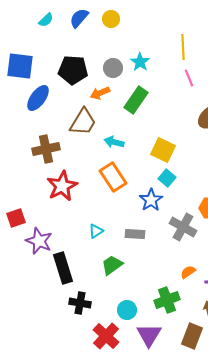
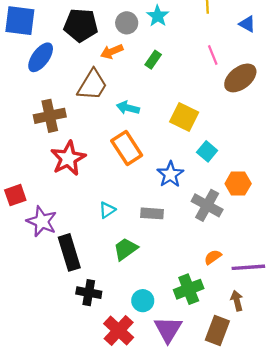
pink line: (189, 78) -> (213, 55), moved
green rectangle: (136, 100) -> (153, 60), size x0.6
cyan square: (167, 178) -> (207, 151), moved

